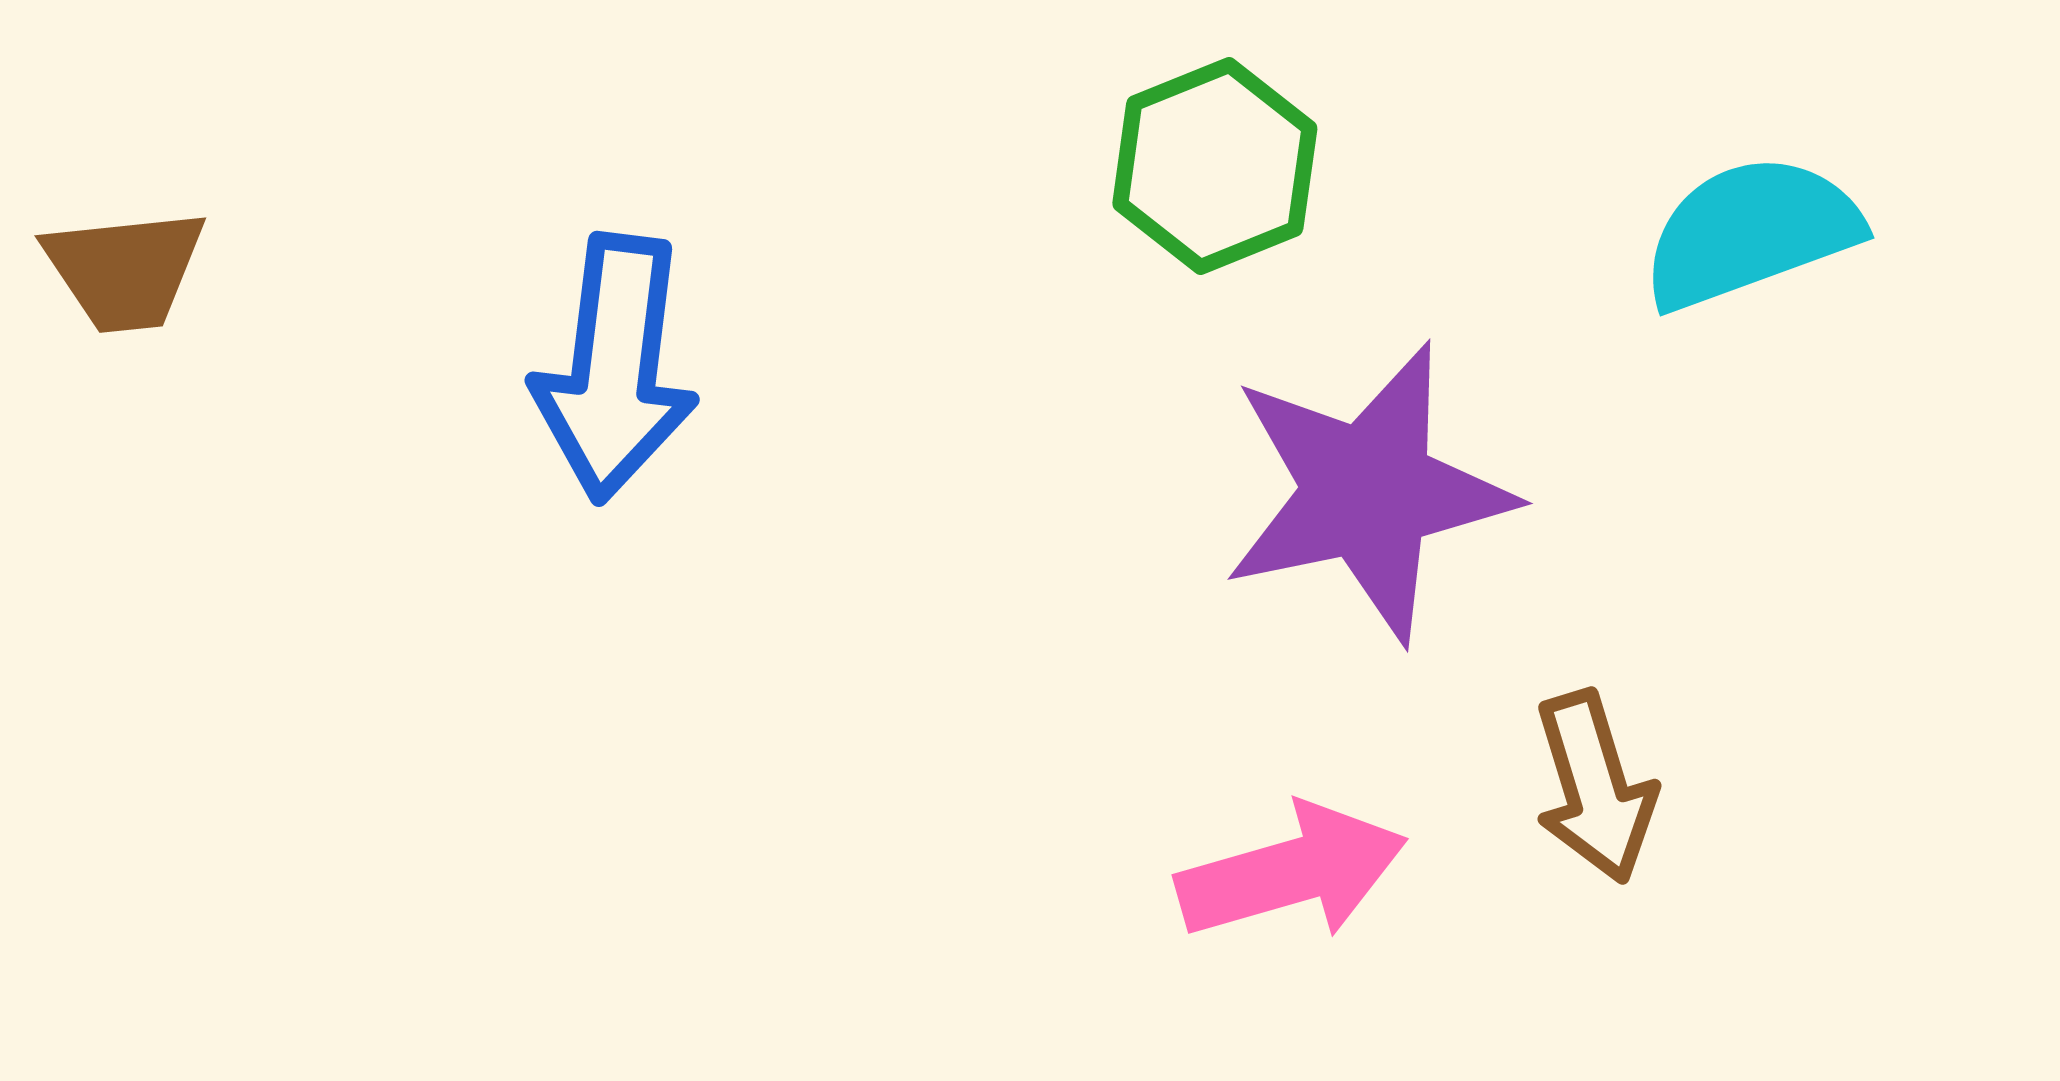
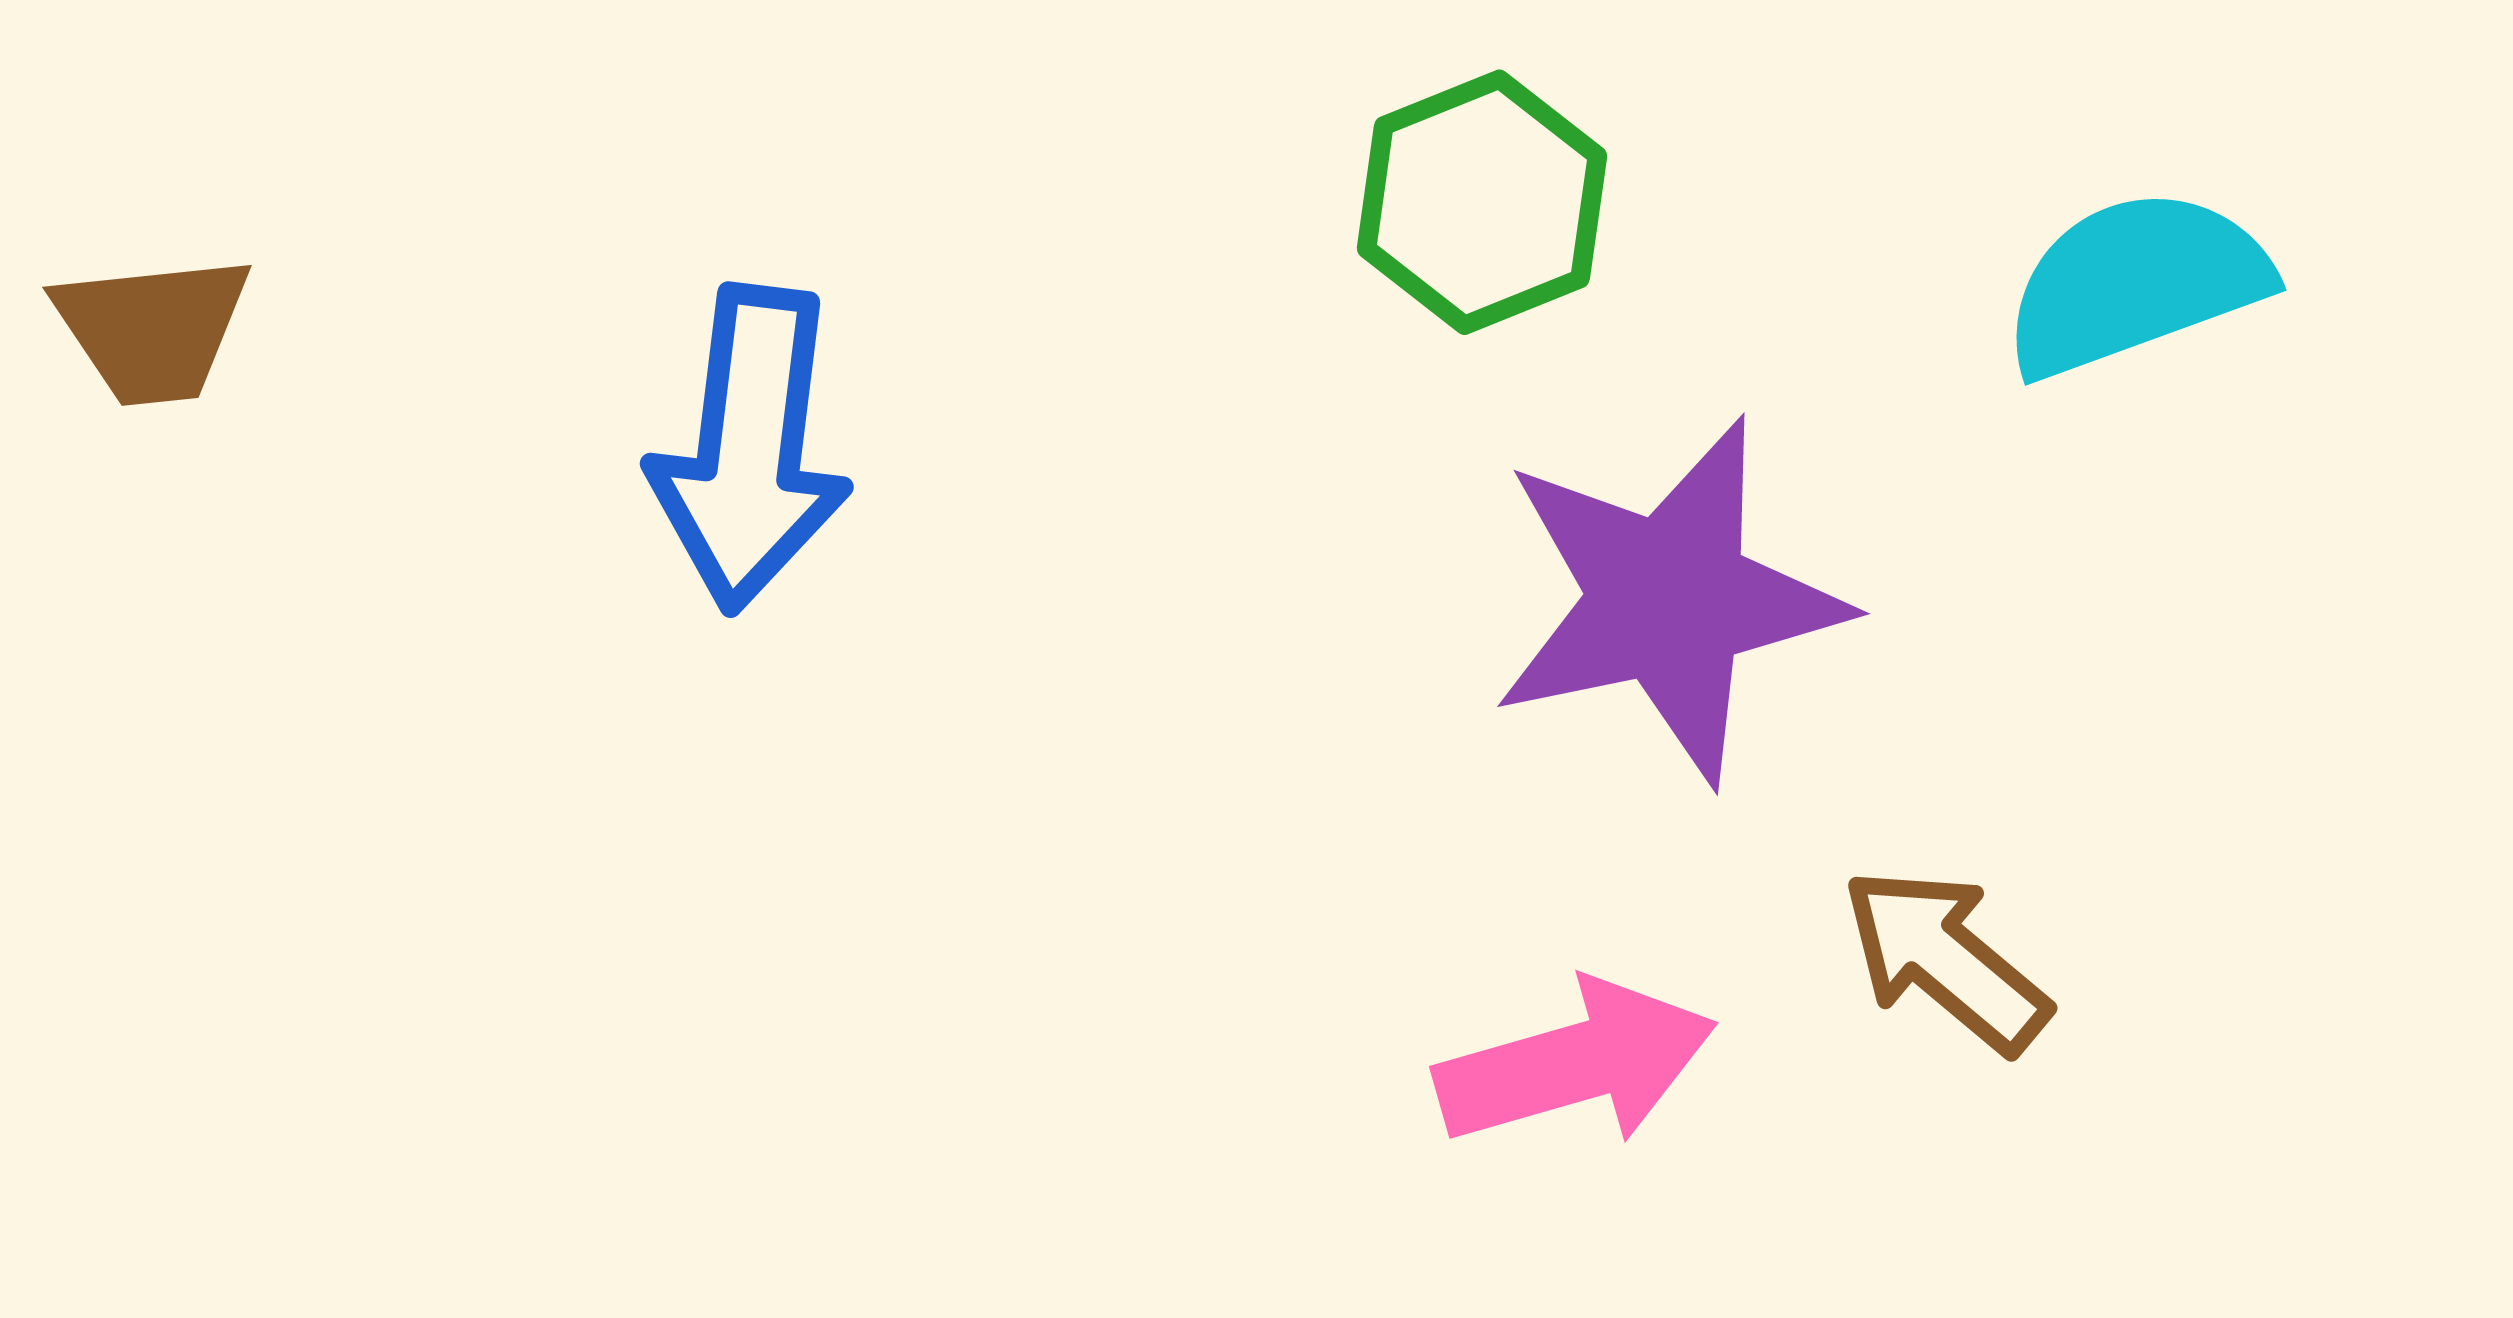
brown arrow: (1595, 787) -> (1945, 960), turned 147

